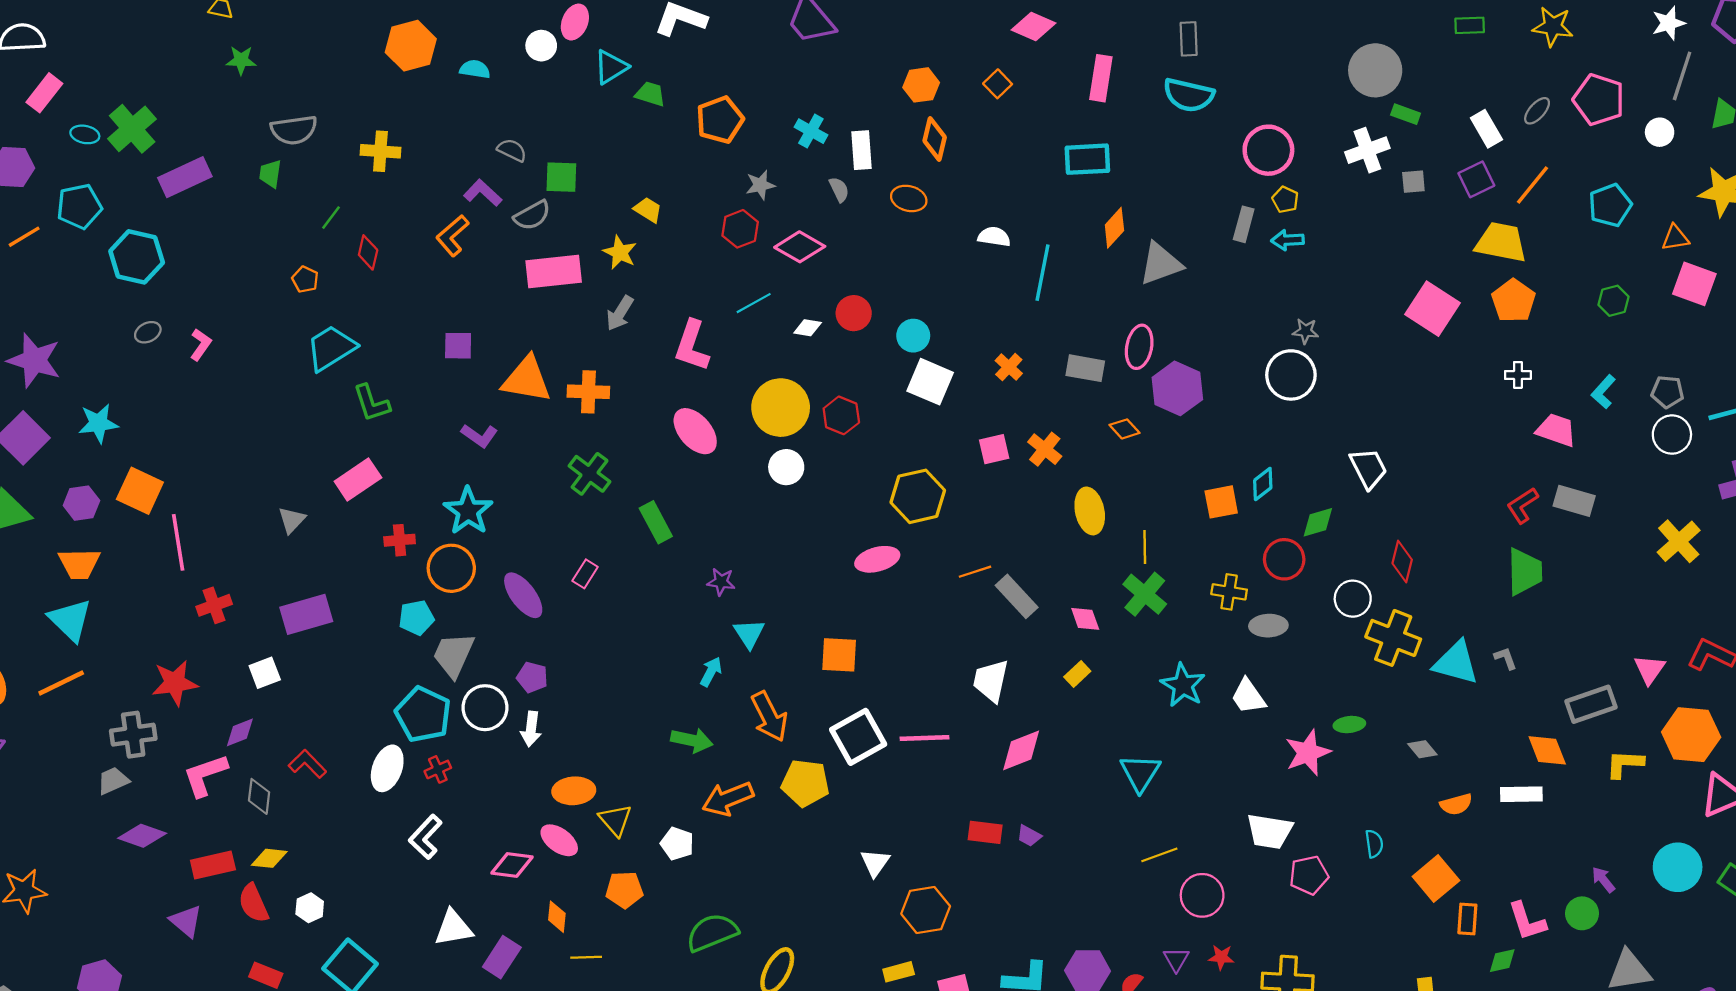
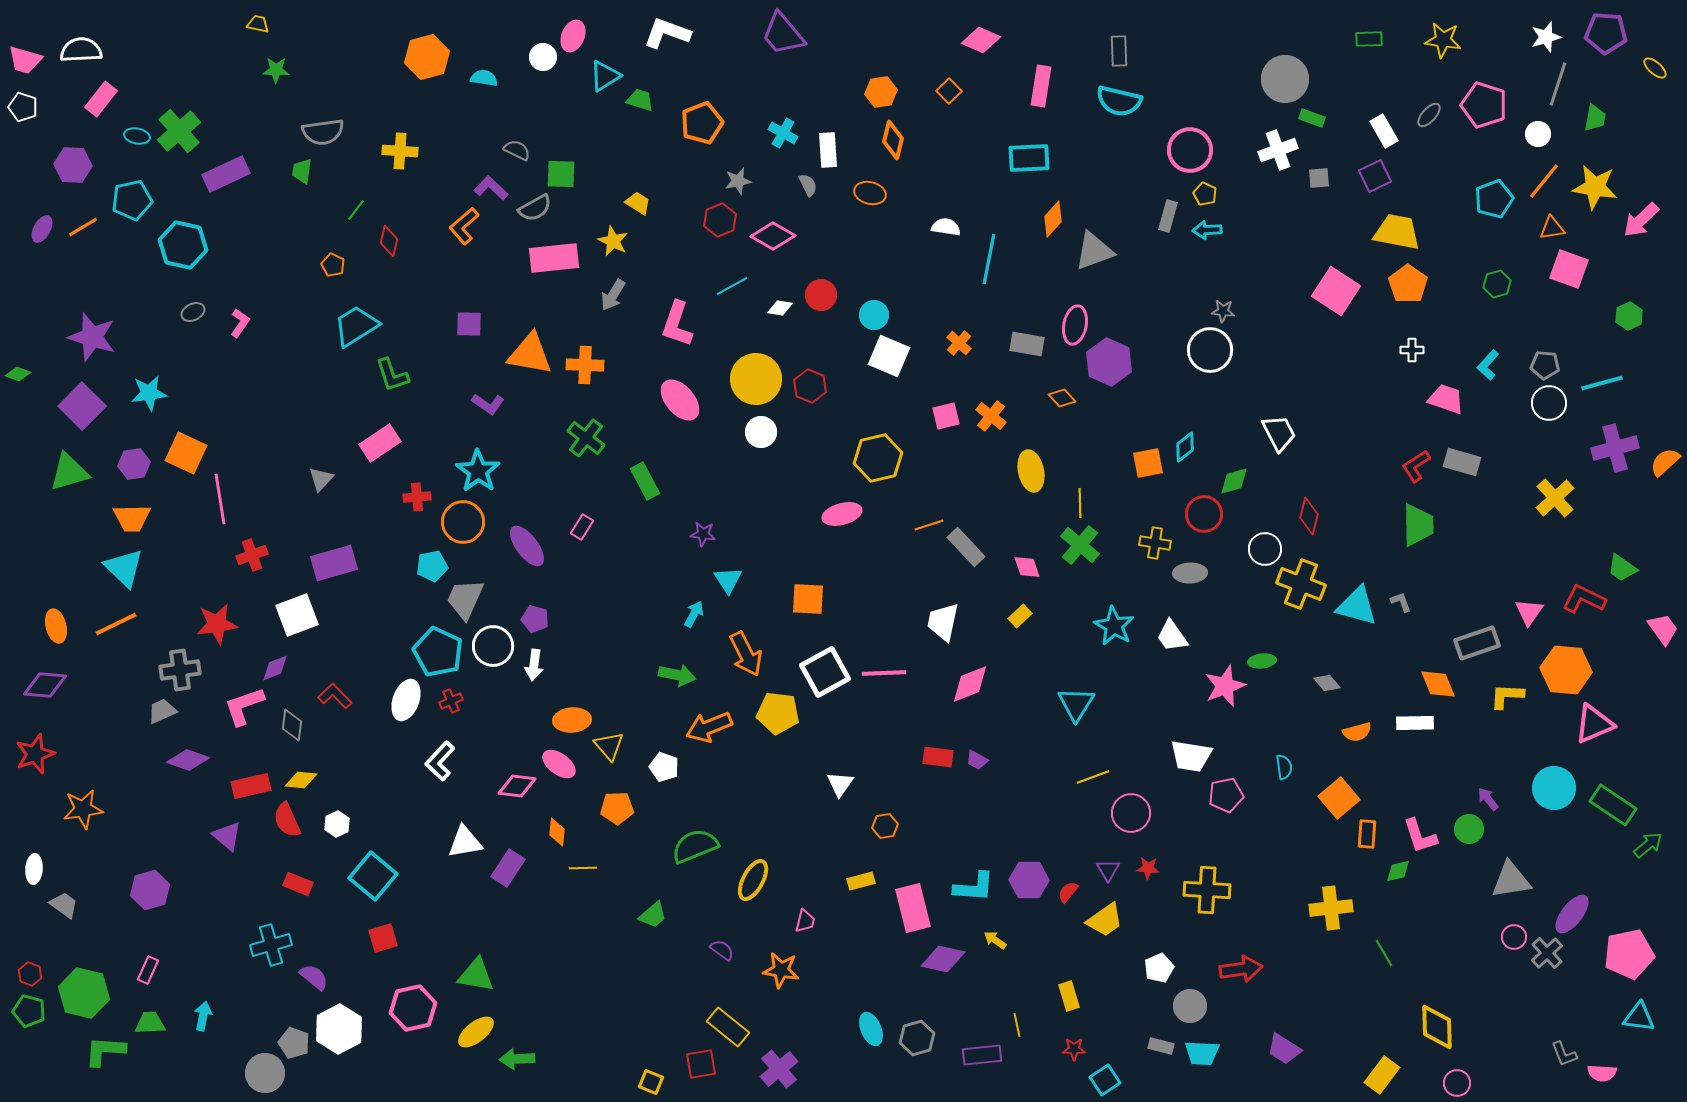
orange line: (1533, 185) -> (1544, 181), moved
white square: (265, 673) -> (297, 615), size x1.5
orange hexagon: (926, 910) -> (885, 826), size x0.6

